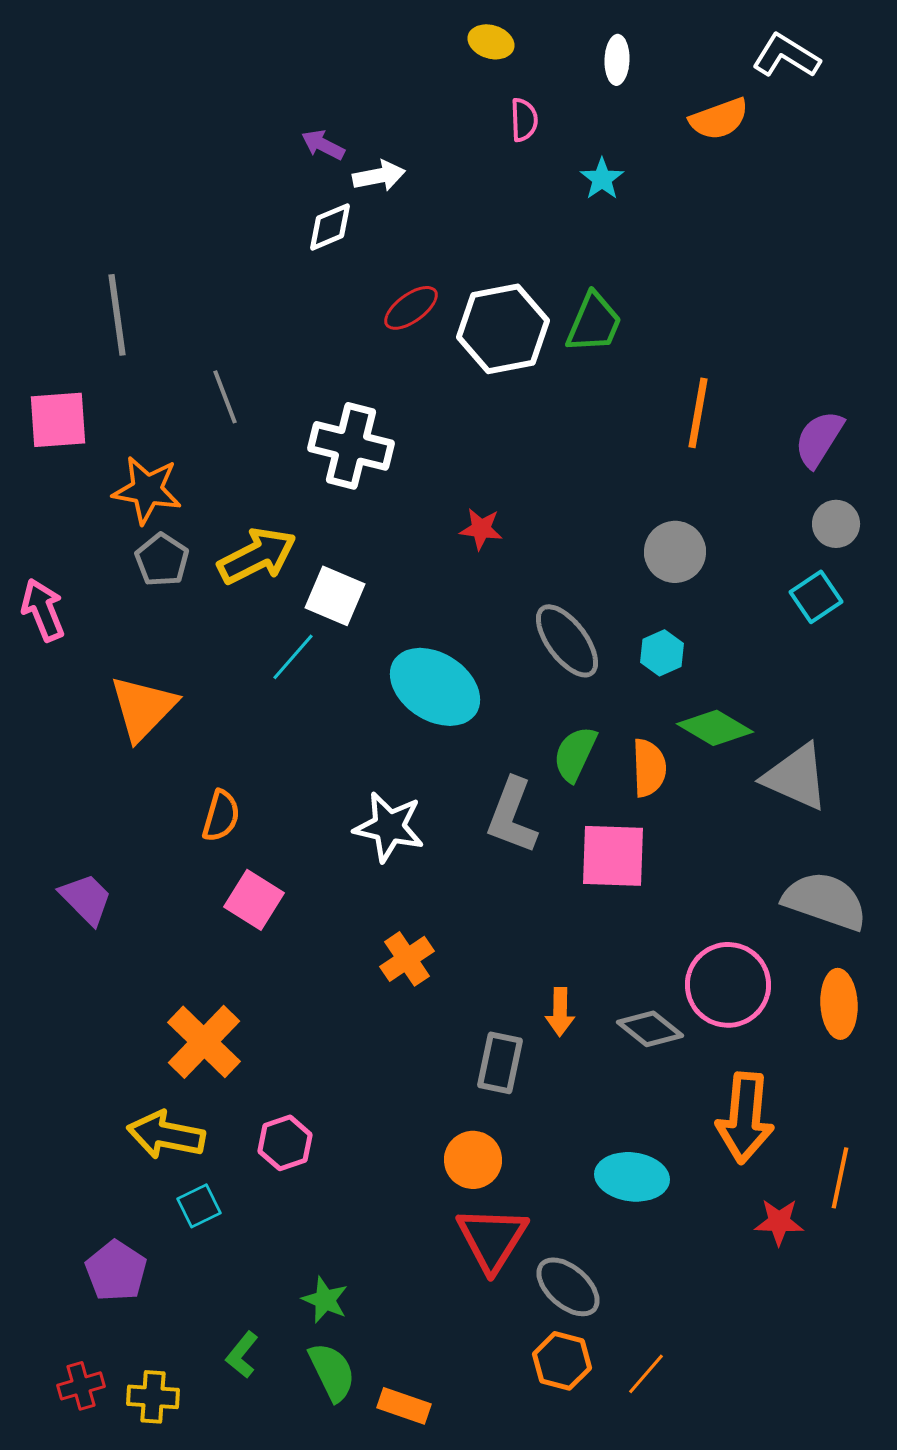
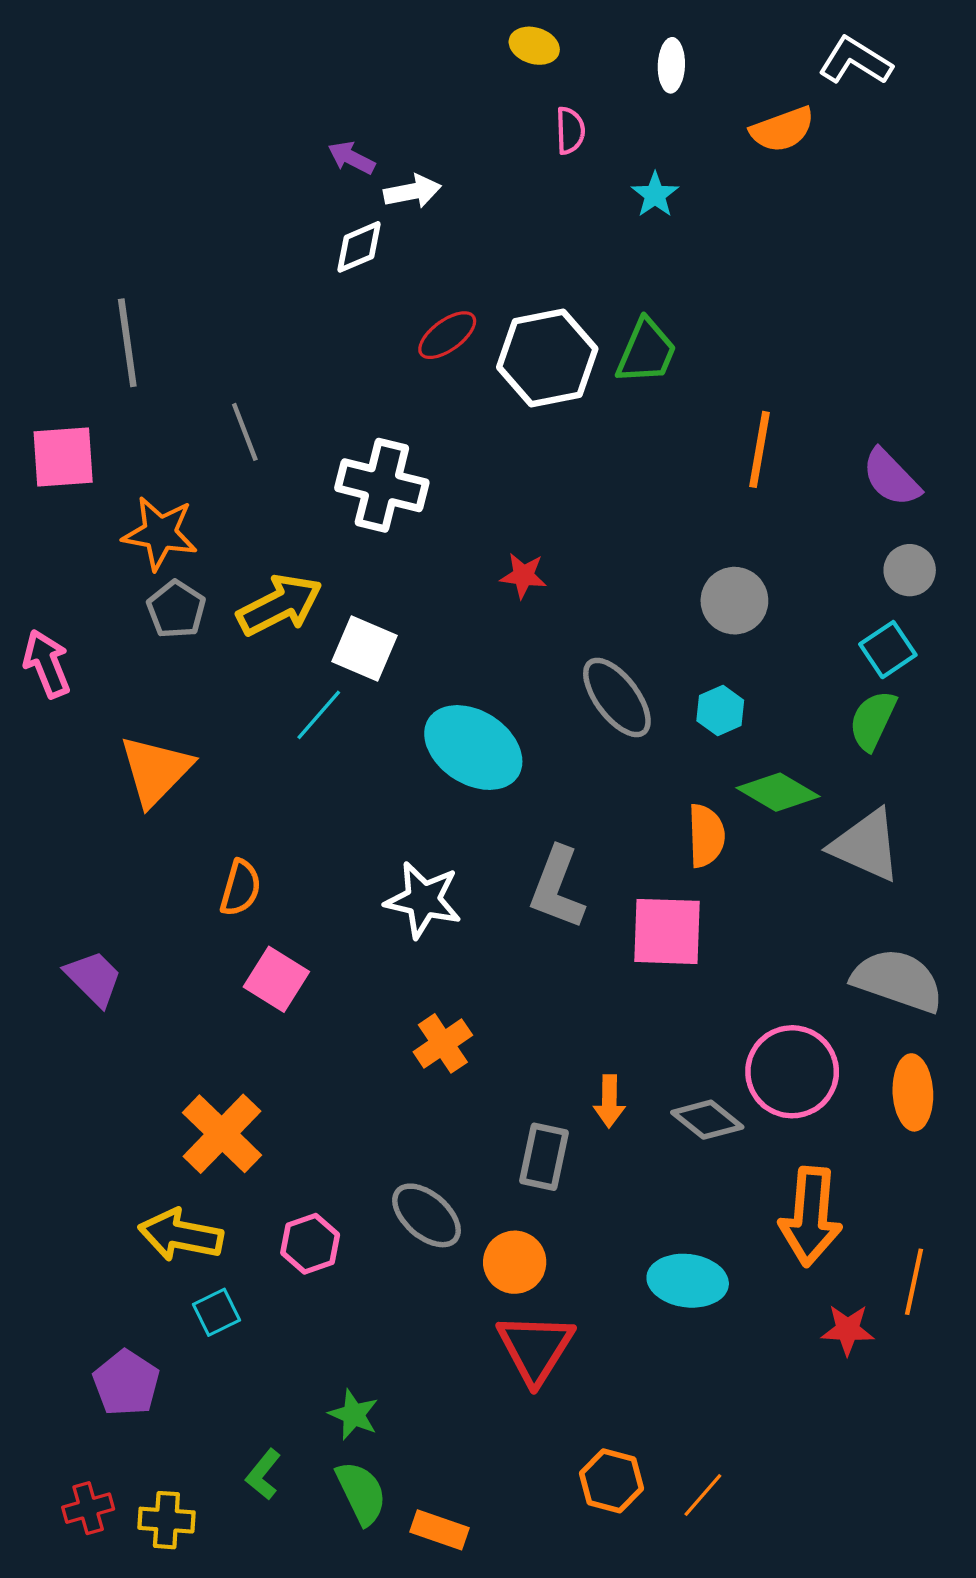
purple semicircle: (819, 439) -> (891, 478), turned -76
green semicircle: (575, 754) -> (873, 720), moved
gray ellipse: (568, 1287) -> (427, 1215), moved

